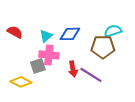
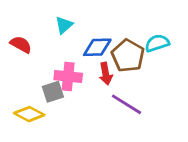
cyan triangle: (46, 36) -> (64, 25), moved
brown pentagon: (103, 47) -> (128, 56), moved, turned 30
red arrow: (73, 69) -> (106, 74), moved

